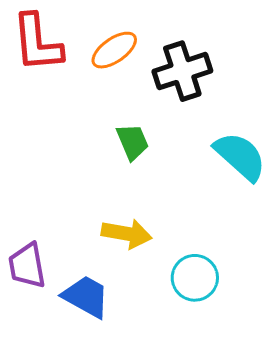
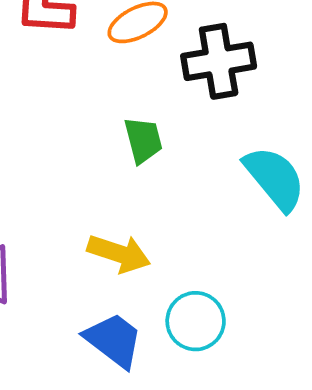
blue trapezoid: (86, 297) -> (114, 340), moved

